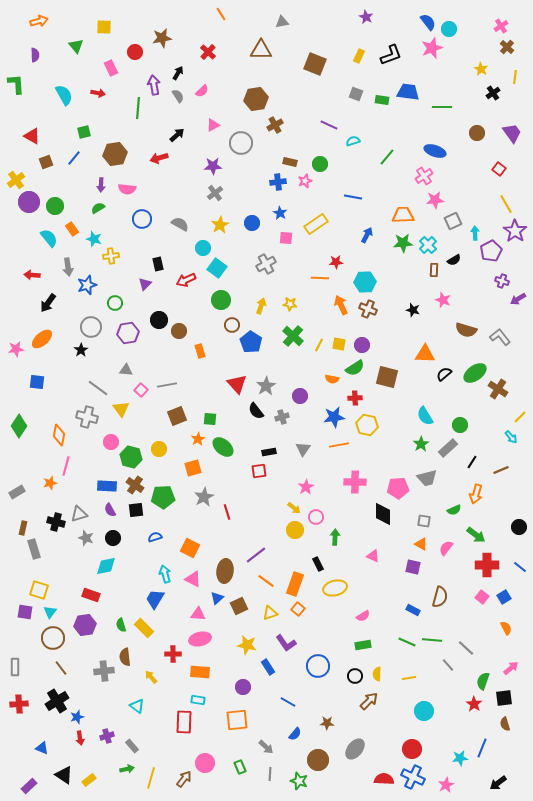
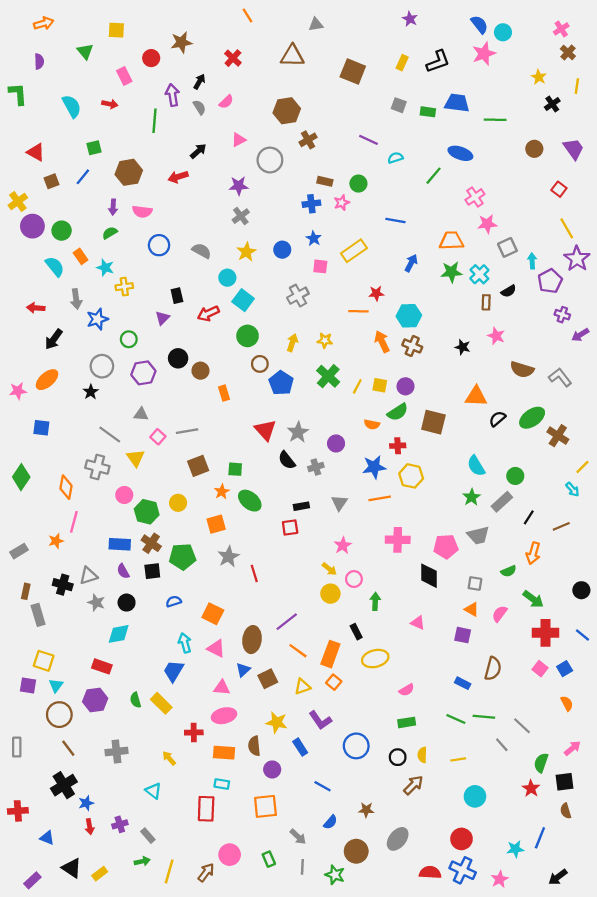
blue ellipse: (435, 151) -> (460, 153), moved
brown semicircle: (125, 657) -> (254, 746), moved
red cross: (19, 704) -> (18, 811), moved

